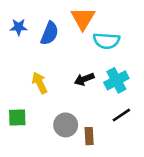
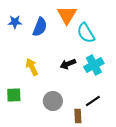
cyan semicircle: (106, 41) -> (86, 33), turned 55
black line: (121, 115) -> (93, 101), moved
brown rectangle: (89, 136) -> (78, 116), moved

